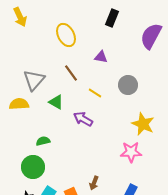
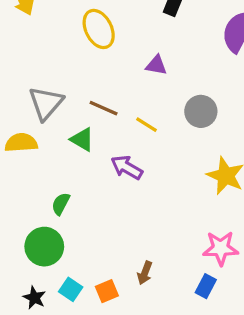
brown line: (71, 73) -> (104, 108), moved, turned -30
green semicircle: (43, 141) -> (61, 204), turned -48
pink star: (131, 152) -> (221, 248), moved

